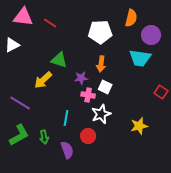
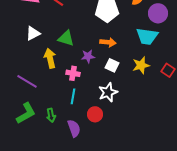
white triangle: (12, 45) -> (33, 33), moved
orange arrow: (101, 64) -> (108, 42), turned -91
yellow arrow: (43, 80) -> (50, 58), turned 120
pink cross: (88, 95) -> (73, 73), moved
yellow star: (139, 126) -> (141, 65), moved

